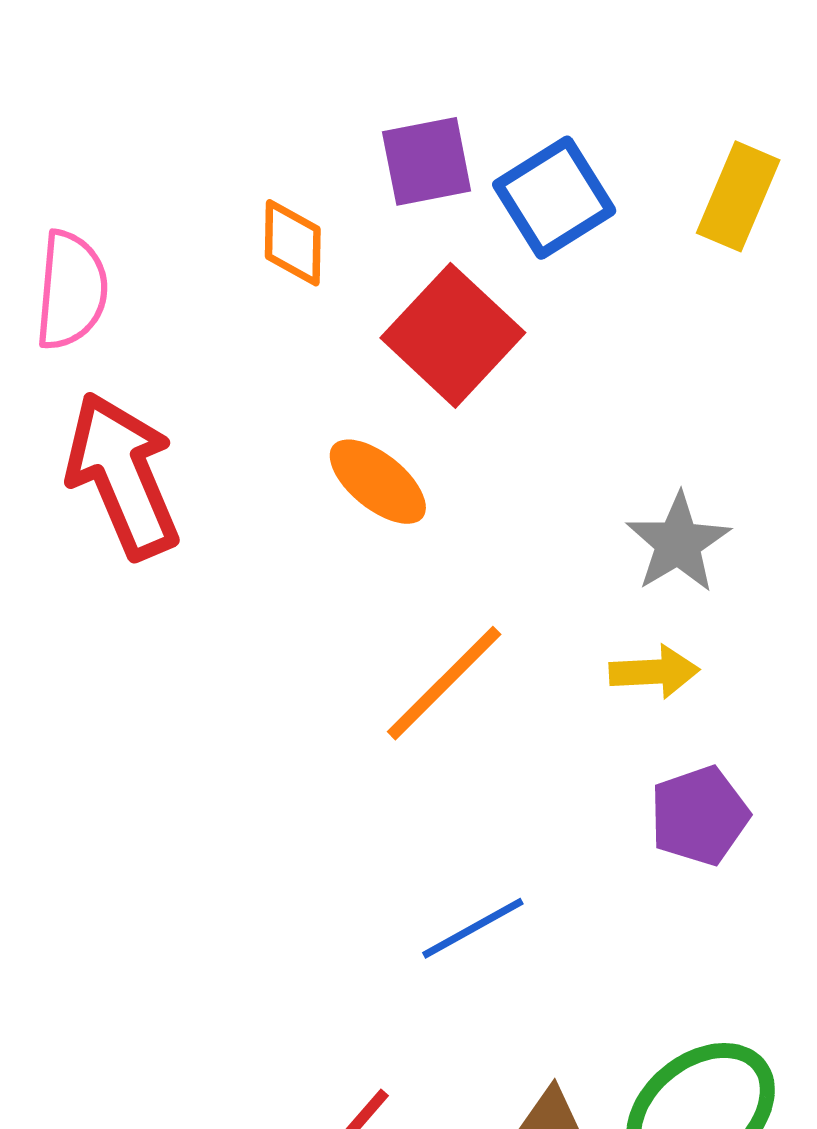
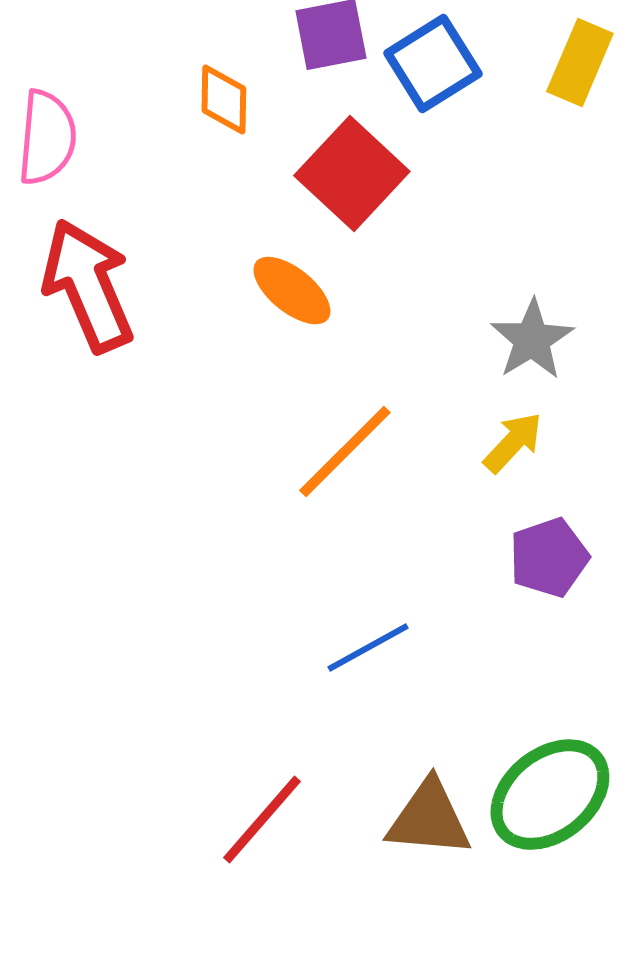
yellow arrow: (654, 672) -> (513, 443), turned -44

